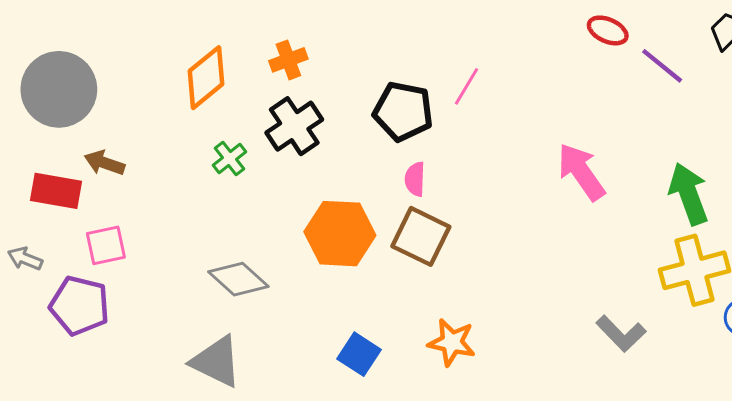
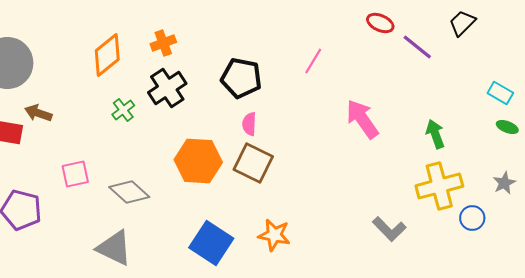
pink line: (466, 86) -> (313, 61), moved
green arrow: (689, 194) -> (435, 134), size x0.7
pink square: (106, 245) -> (75, 174), moved
blue square: (359, 354) -> (211, 243), size x1.5

